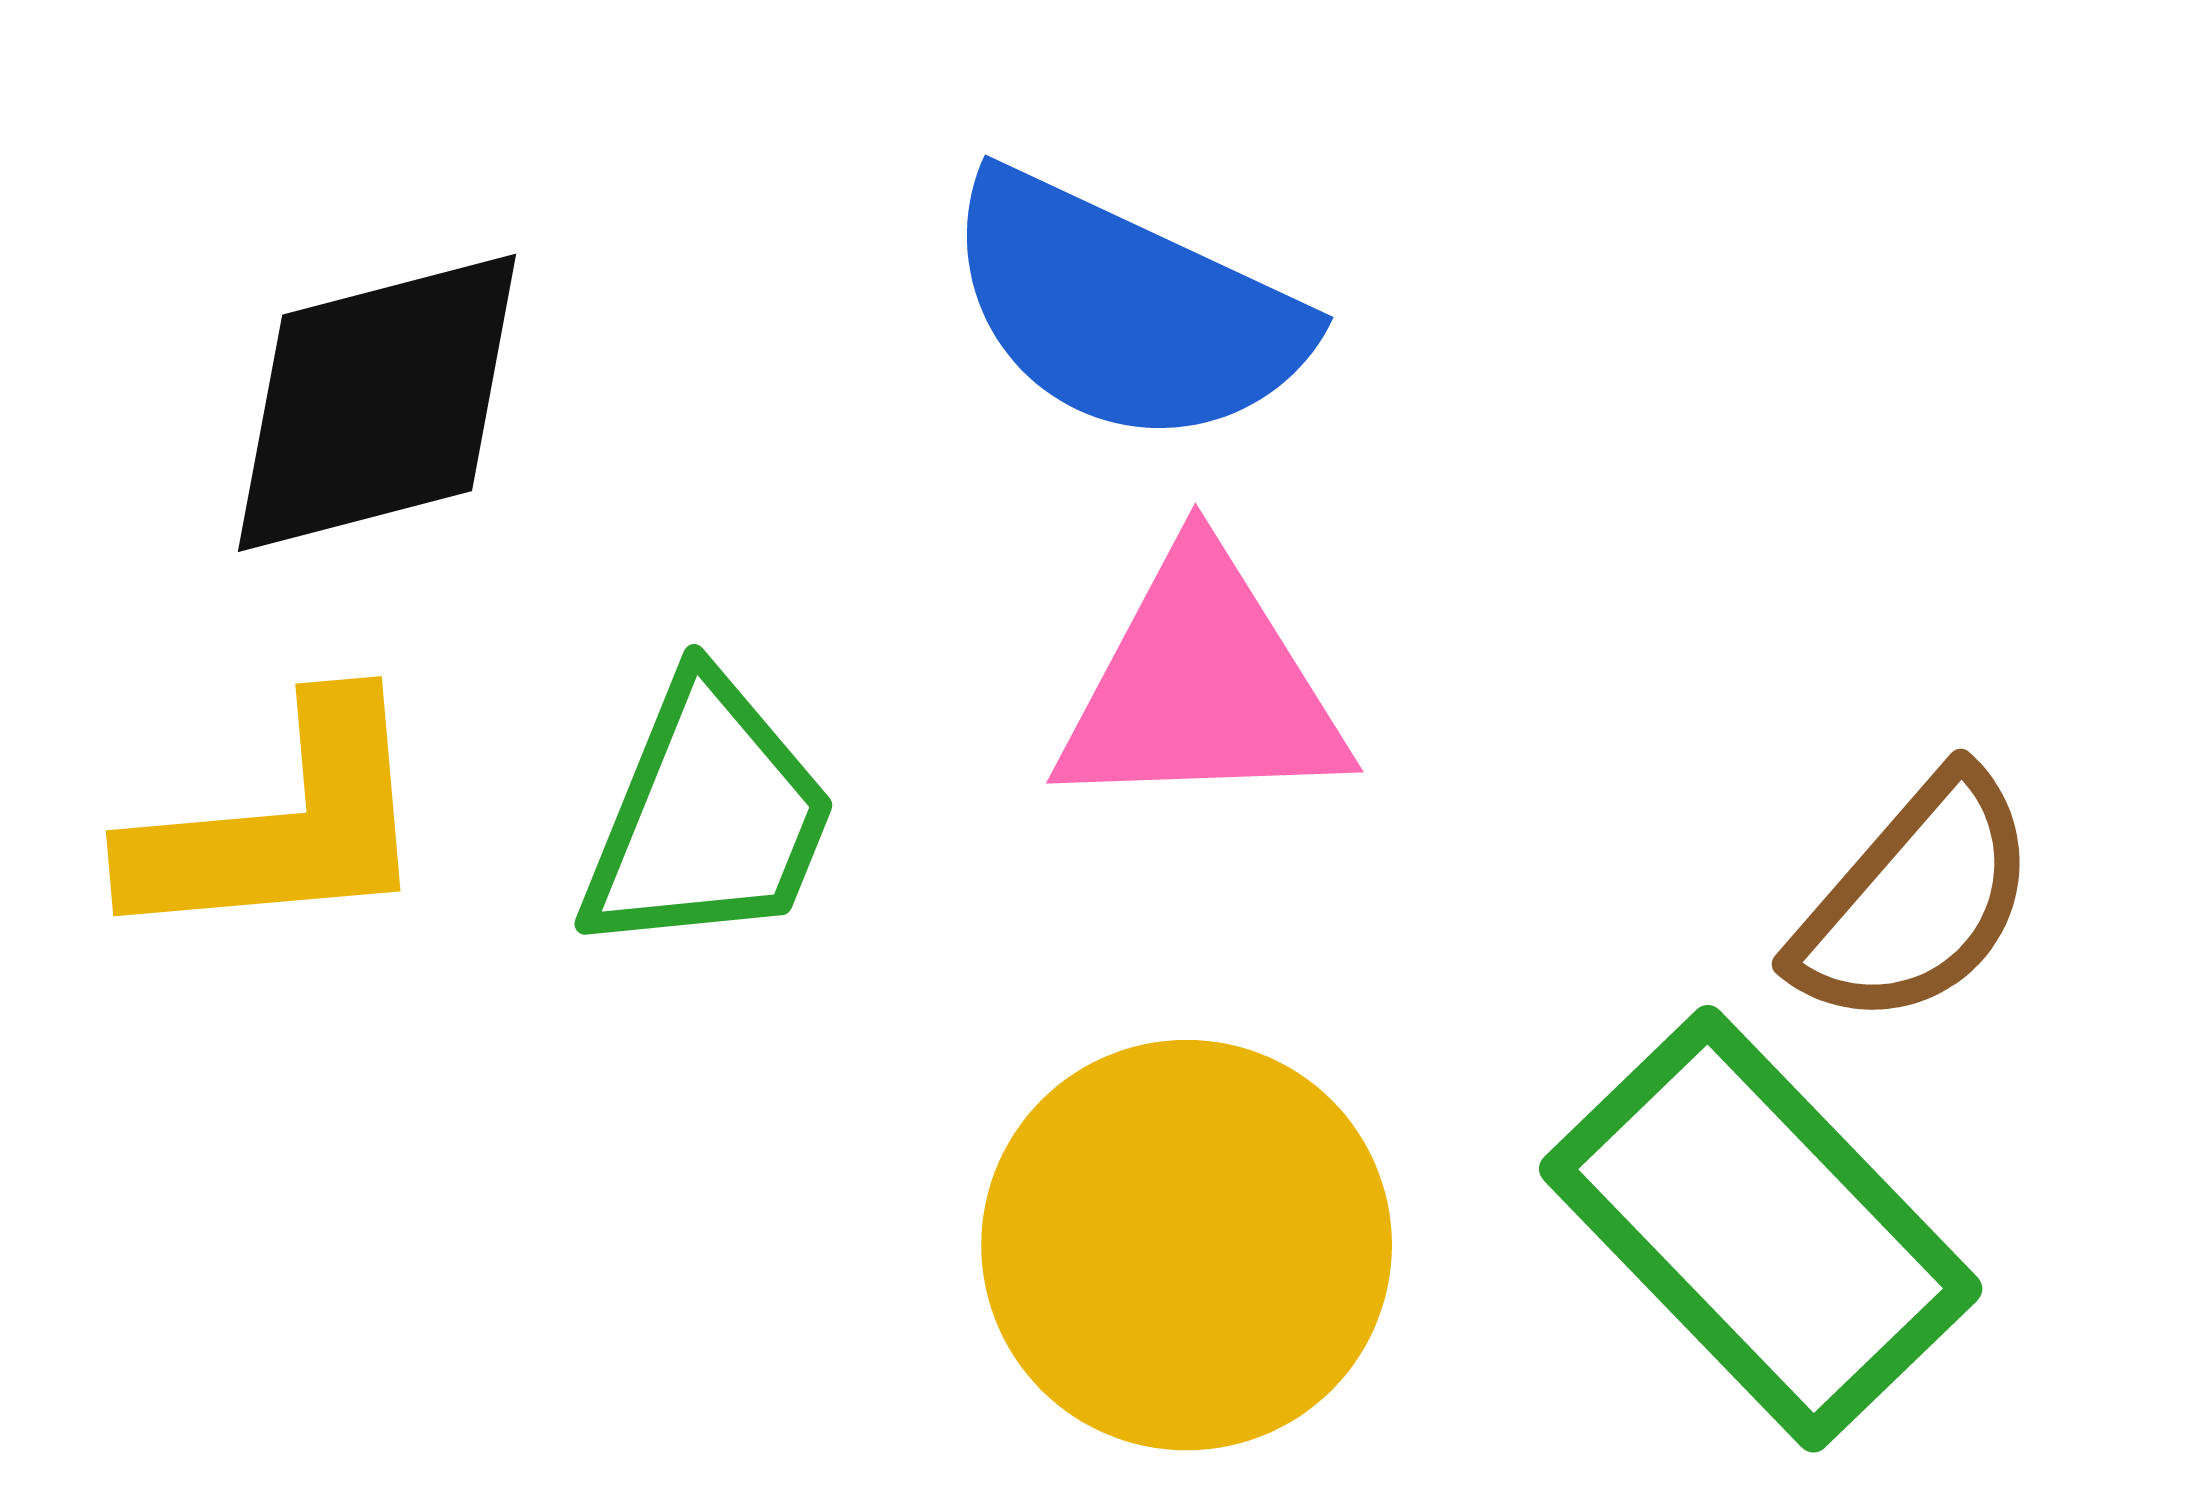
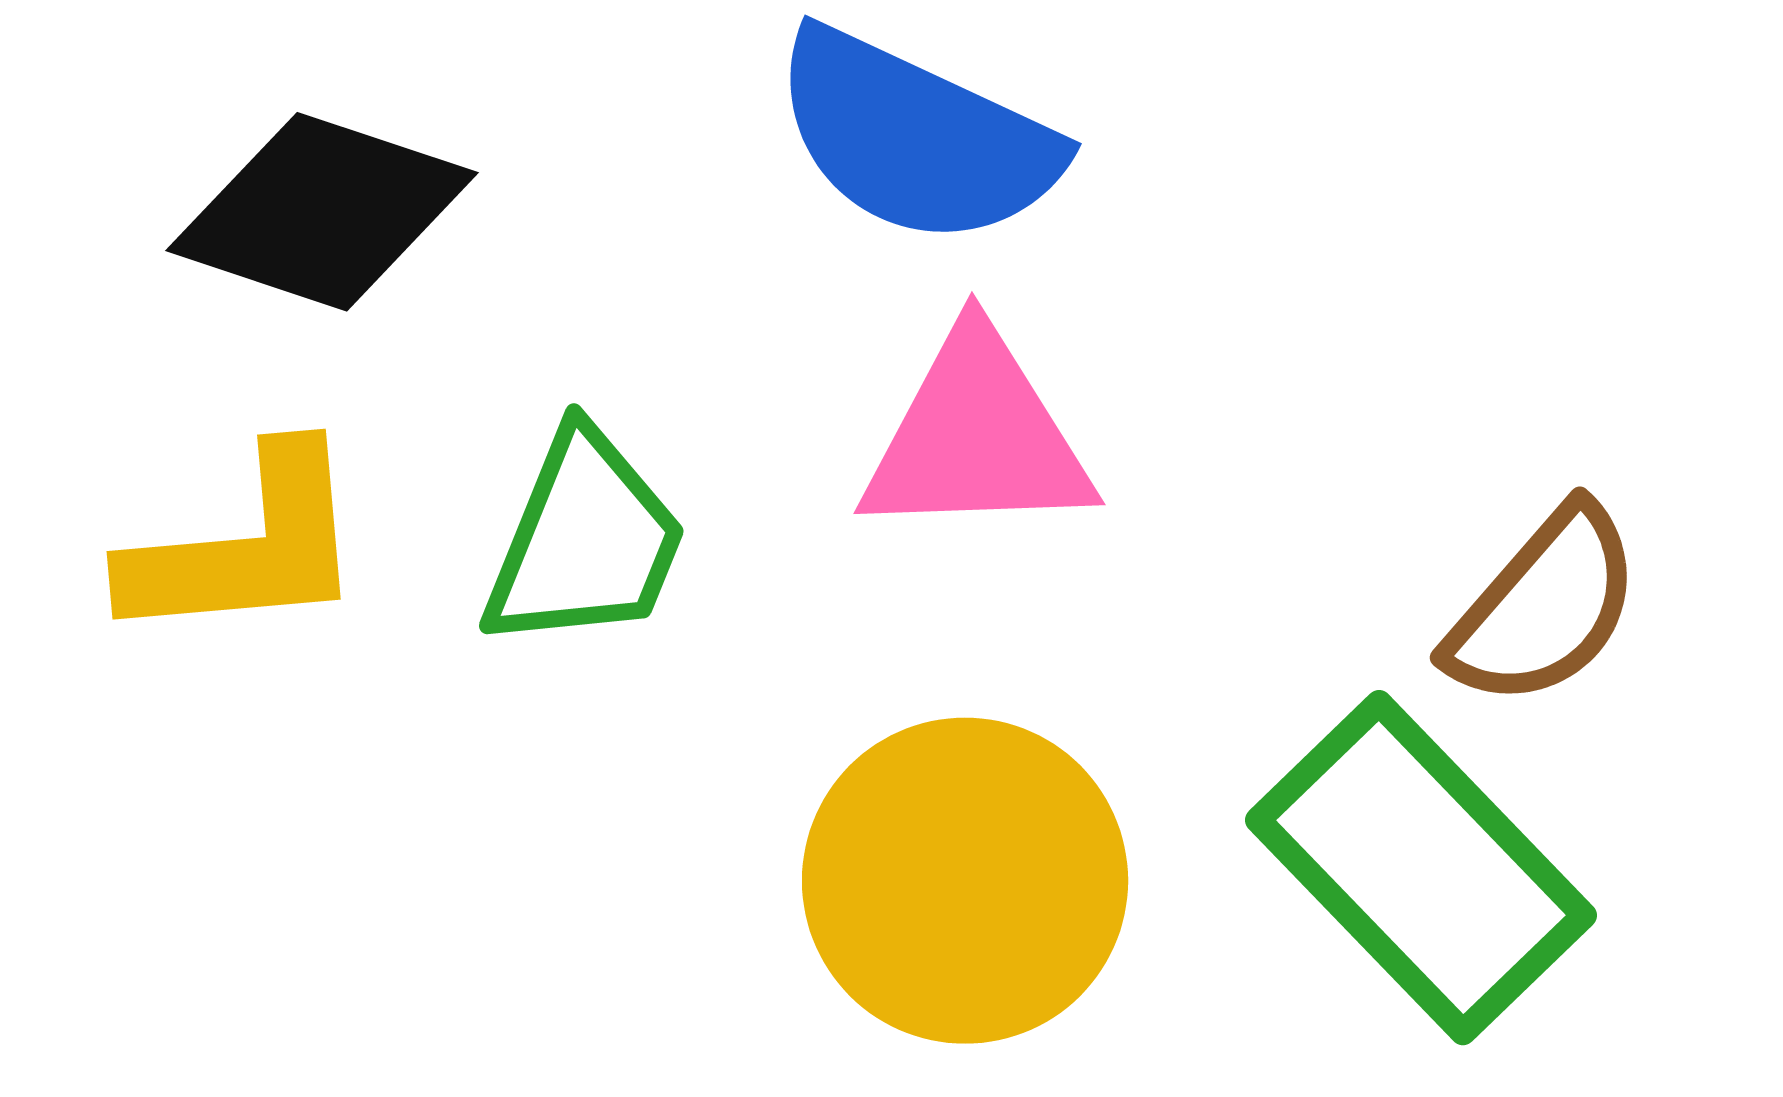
black diamond: (377, 403) -> (322, 212), turned 33

